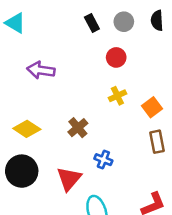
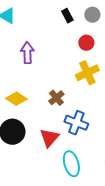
purple arrow: (41, 70) -> (27, 53), turned 80
yellow cross: (117, 96) -> (87, 73), size x1.6
blue cross: (103, 160) -> (76, 123), size x1.6

